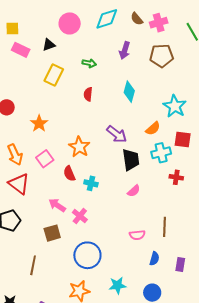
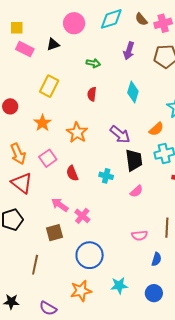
yellow rectangle: (54, 75) -> (49, 86), moved
orange star: (79, 147) -> (77, 132), moved
cyan cross: (91, 183) -> (106, 176), moved

